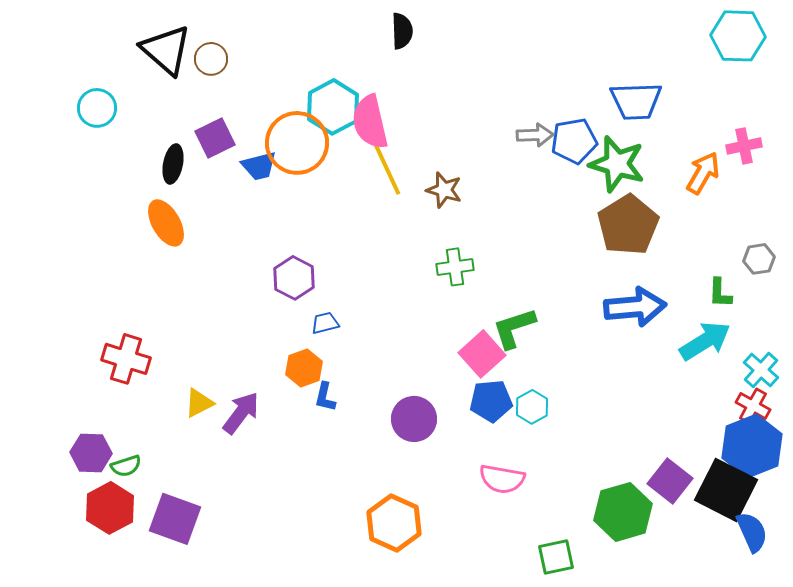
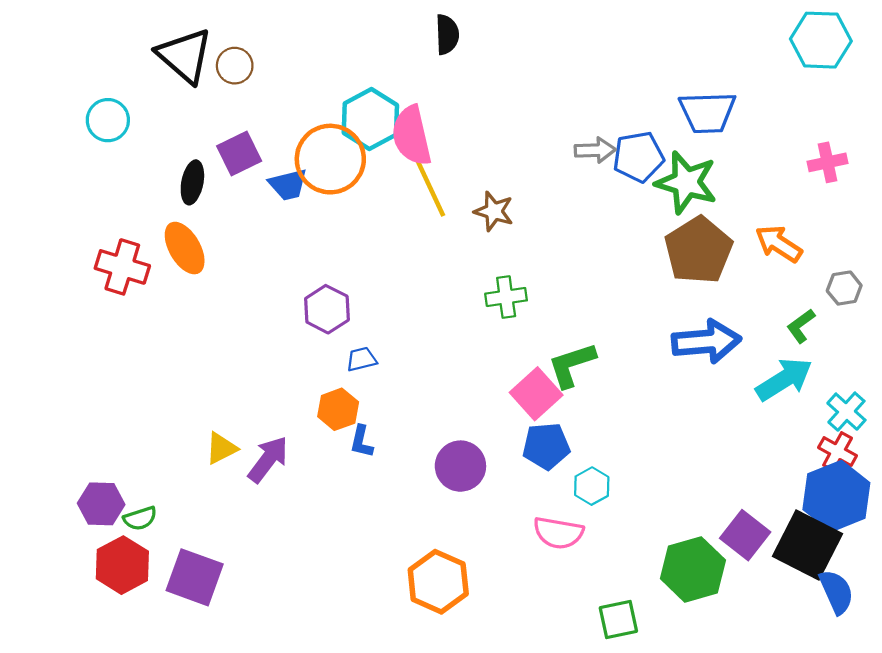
orange arrow: (703, 173) -> (779, 244), moved, turned -87
green L-shape: (720, 293) -> (801, 326), turned 52
red cross: (126, 359) -> (122, 267), moved
cyan hexagon: (532, 407) -> (592, 486), moved

